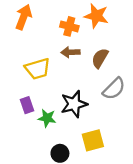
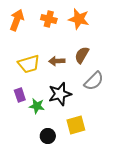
orange cross: (69, 26) -> (49, 19), moved
brown arrow: (70, 52) -> (57, 61), moved

